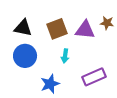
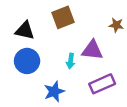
brown square: (57, 29) -> (63, 17), moved
purple triangle: (85, 30) -> (92, 50), moved

